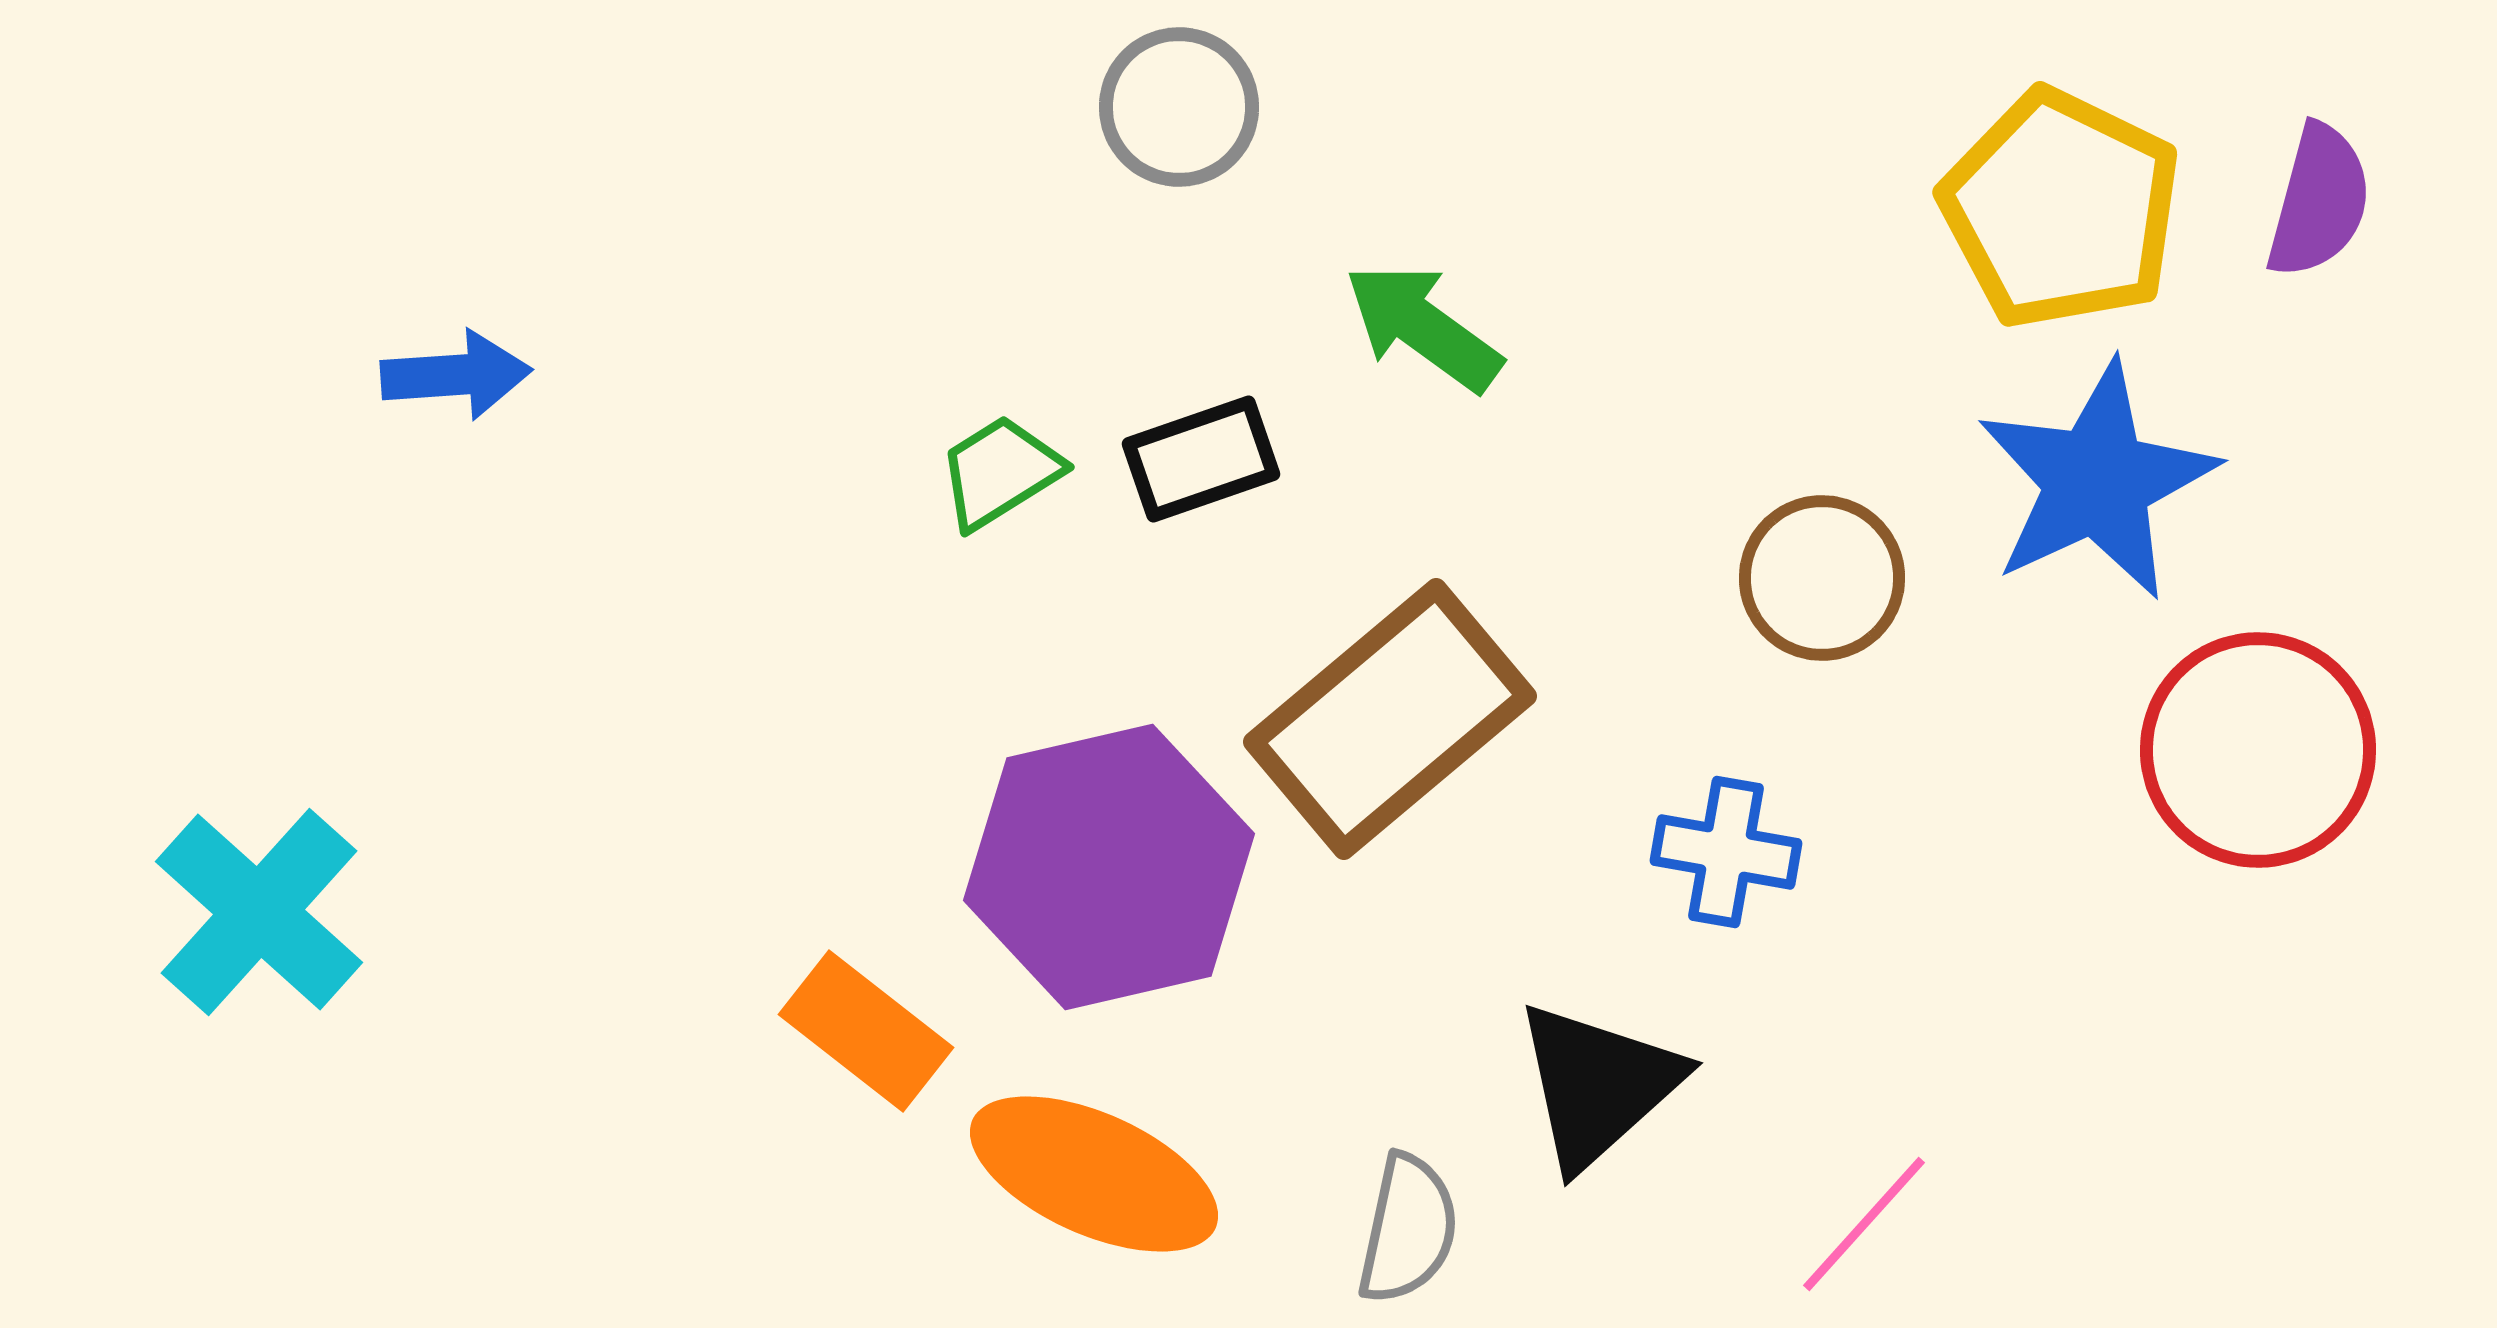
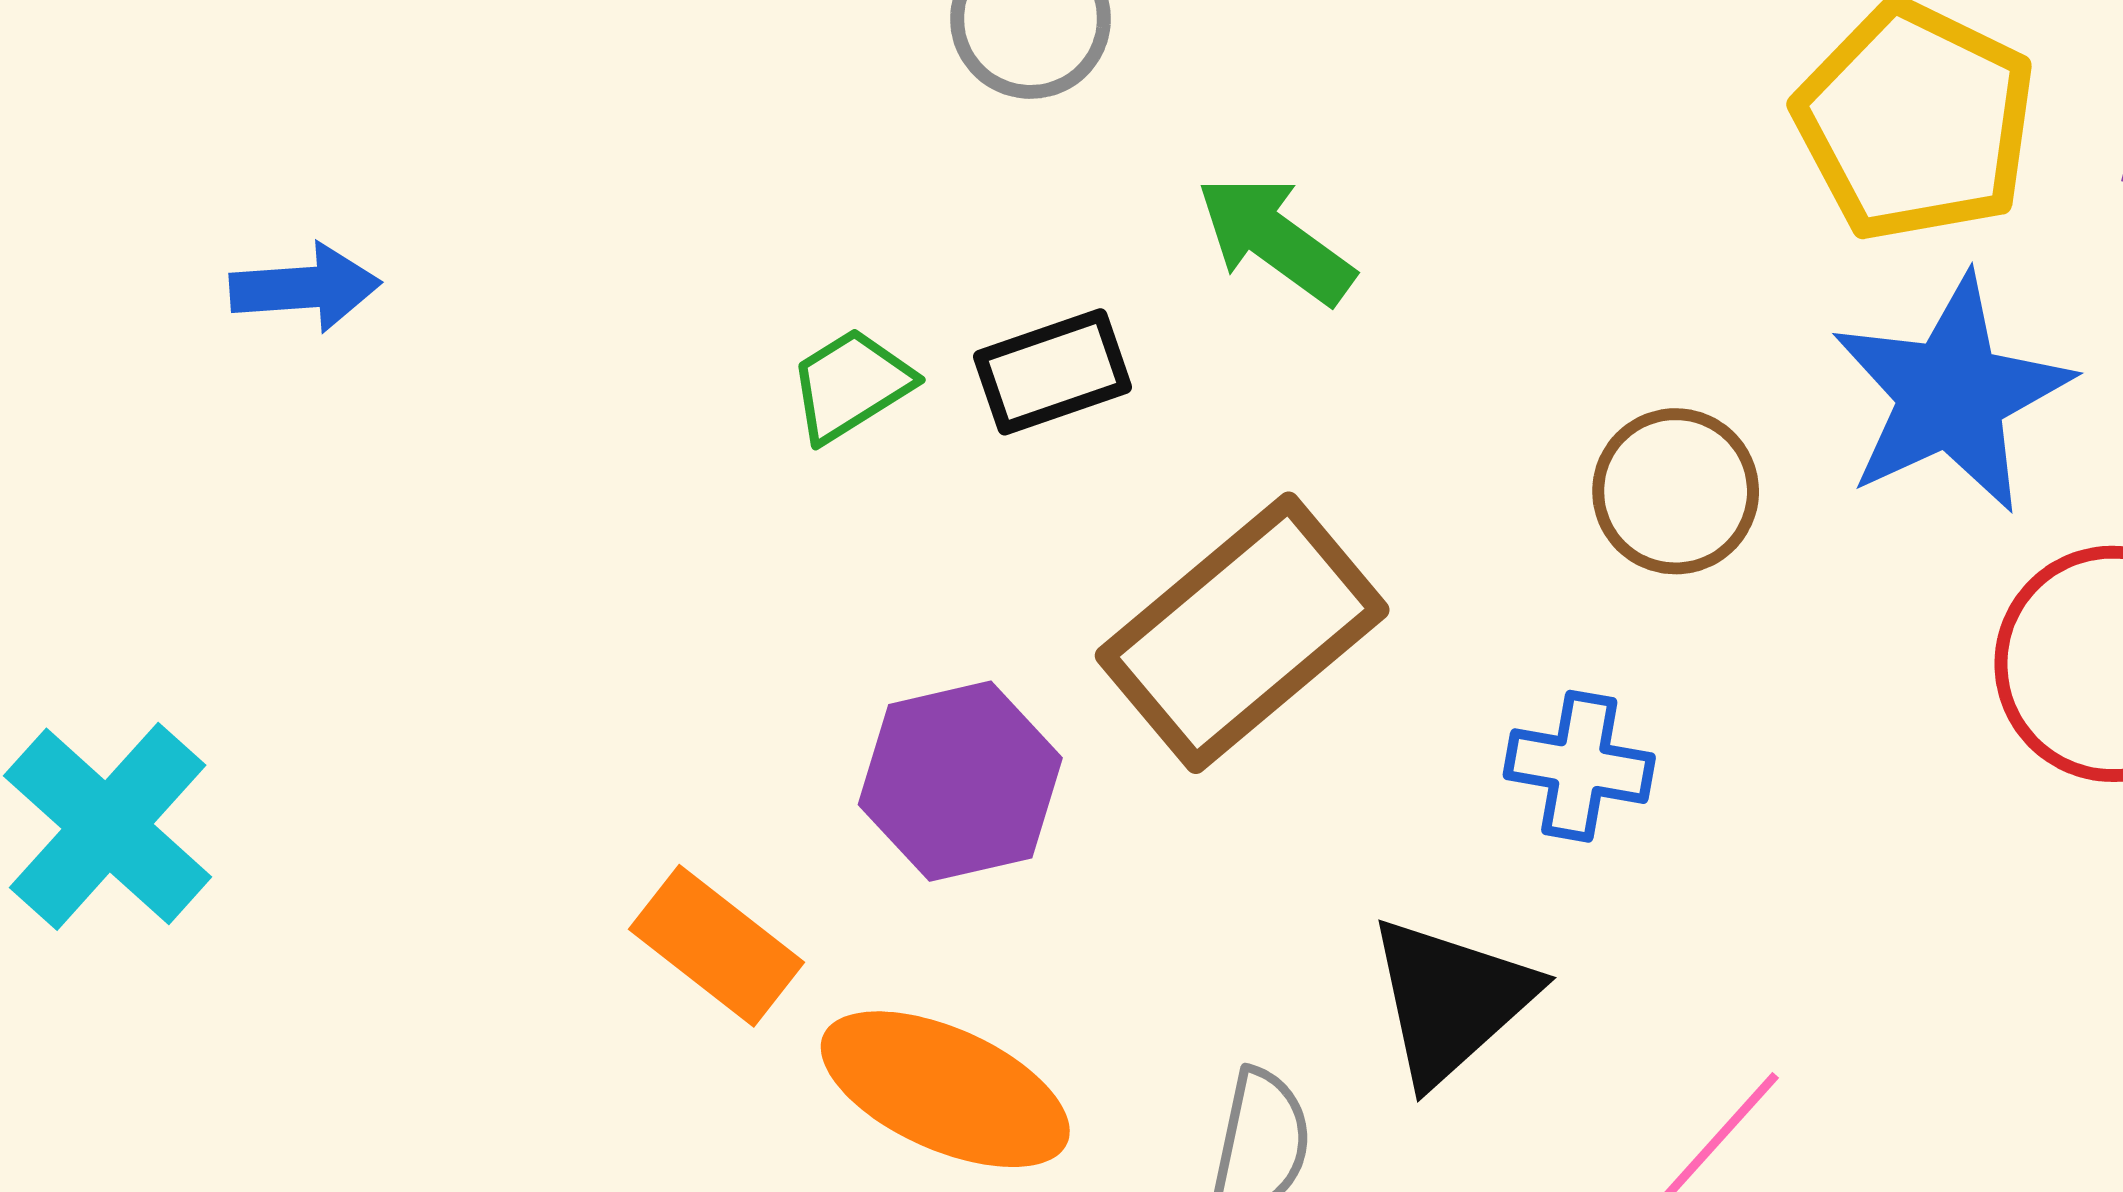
purple hexagon: (1109, 867) -> (960, 781), size x0.7

